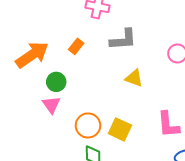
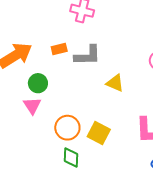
gray L-shape: (123, 40) -> (88, 55), moved
orange rectangle: (76, 46) -> (59, 49), turned 35

